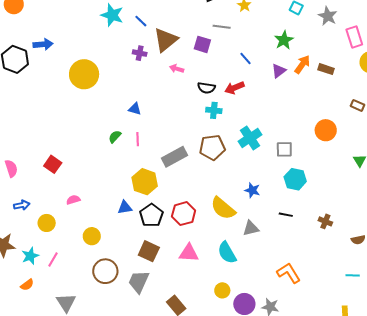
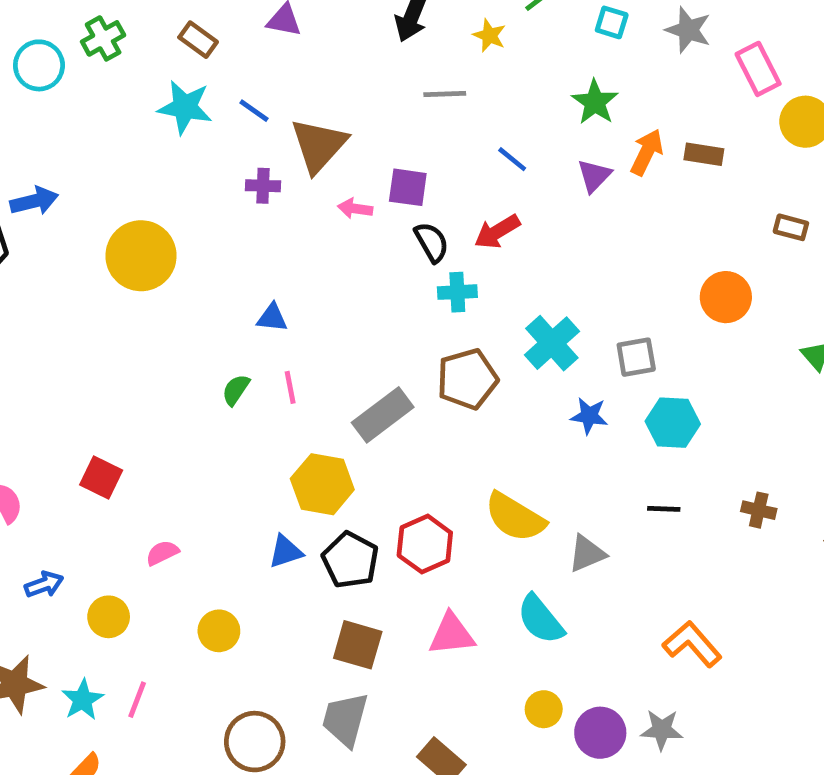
purple square: (202, 44) -> (408, 187), moved
black semicircle: (206, 88) -> (432, 242), turned -120
blue star: (252, 190) -> (589, 416), moved
brown circle: (105, 271) -> (255, 742), moved

